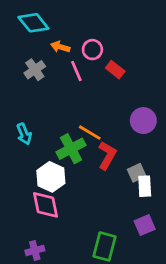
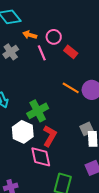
orange line: (90, 133) -> (71, 88), moved
red L-shape: (107, 155) -> (50, 136), moved
pink diamond: (46, 205) -> (41, 157), moved

